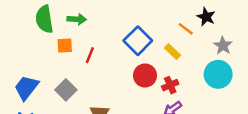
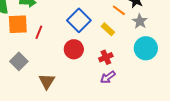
orange square: (65, 46) -> (18, 24), size x1.5
gray star: (223, 46) -> (140, 21), moved
red circle: (145, 76) -> (74, 49), moved

